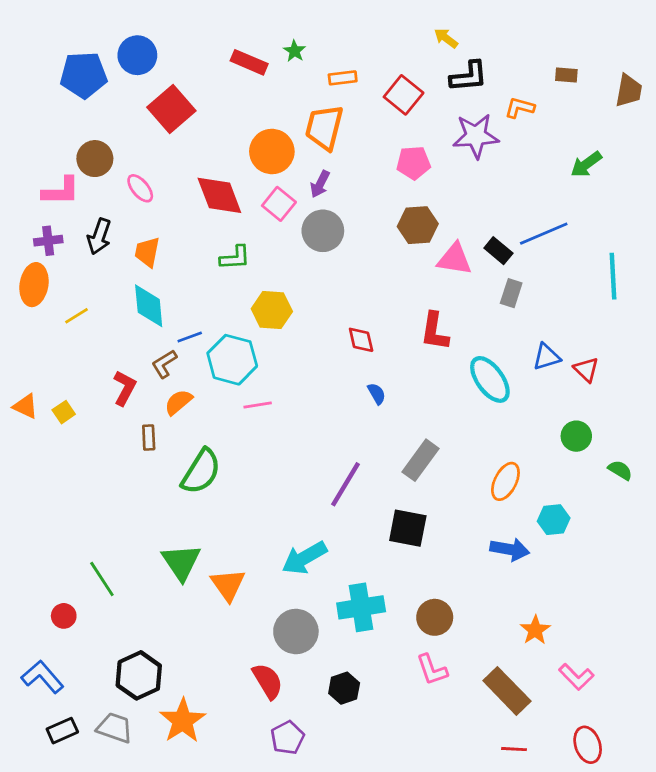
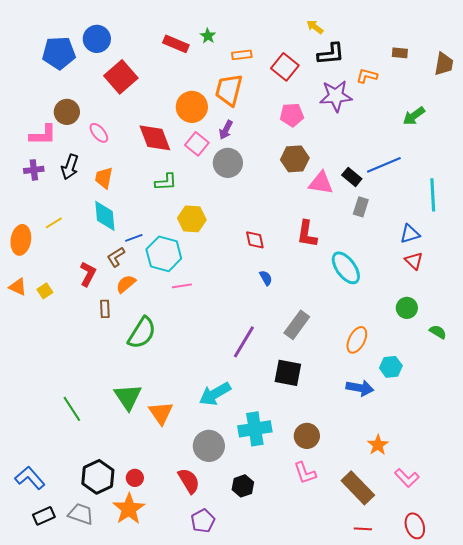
orange ellipse: (34, 285) -> (21, 240), moved
blue triangle: (547, 357) -> (410, 234), moved
red circle: (64, 616) -> (135, 478), moved

